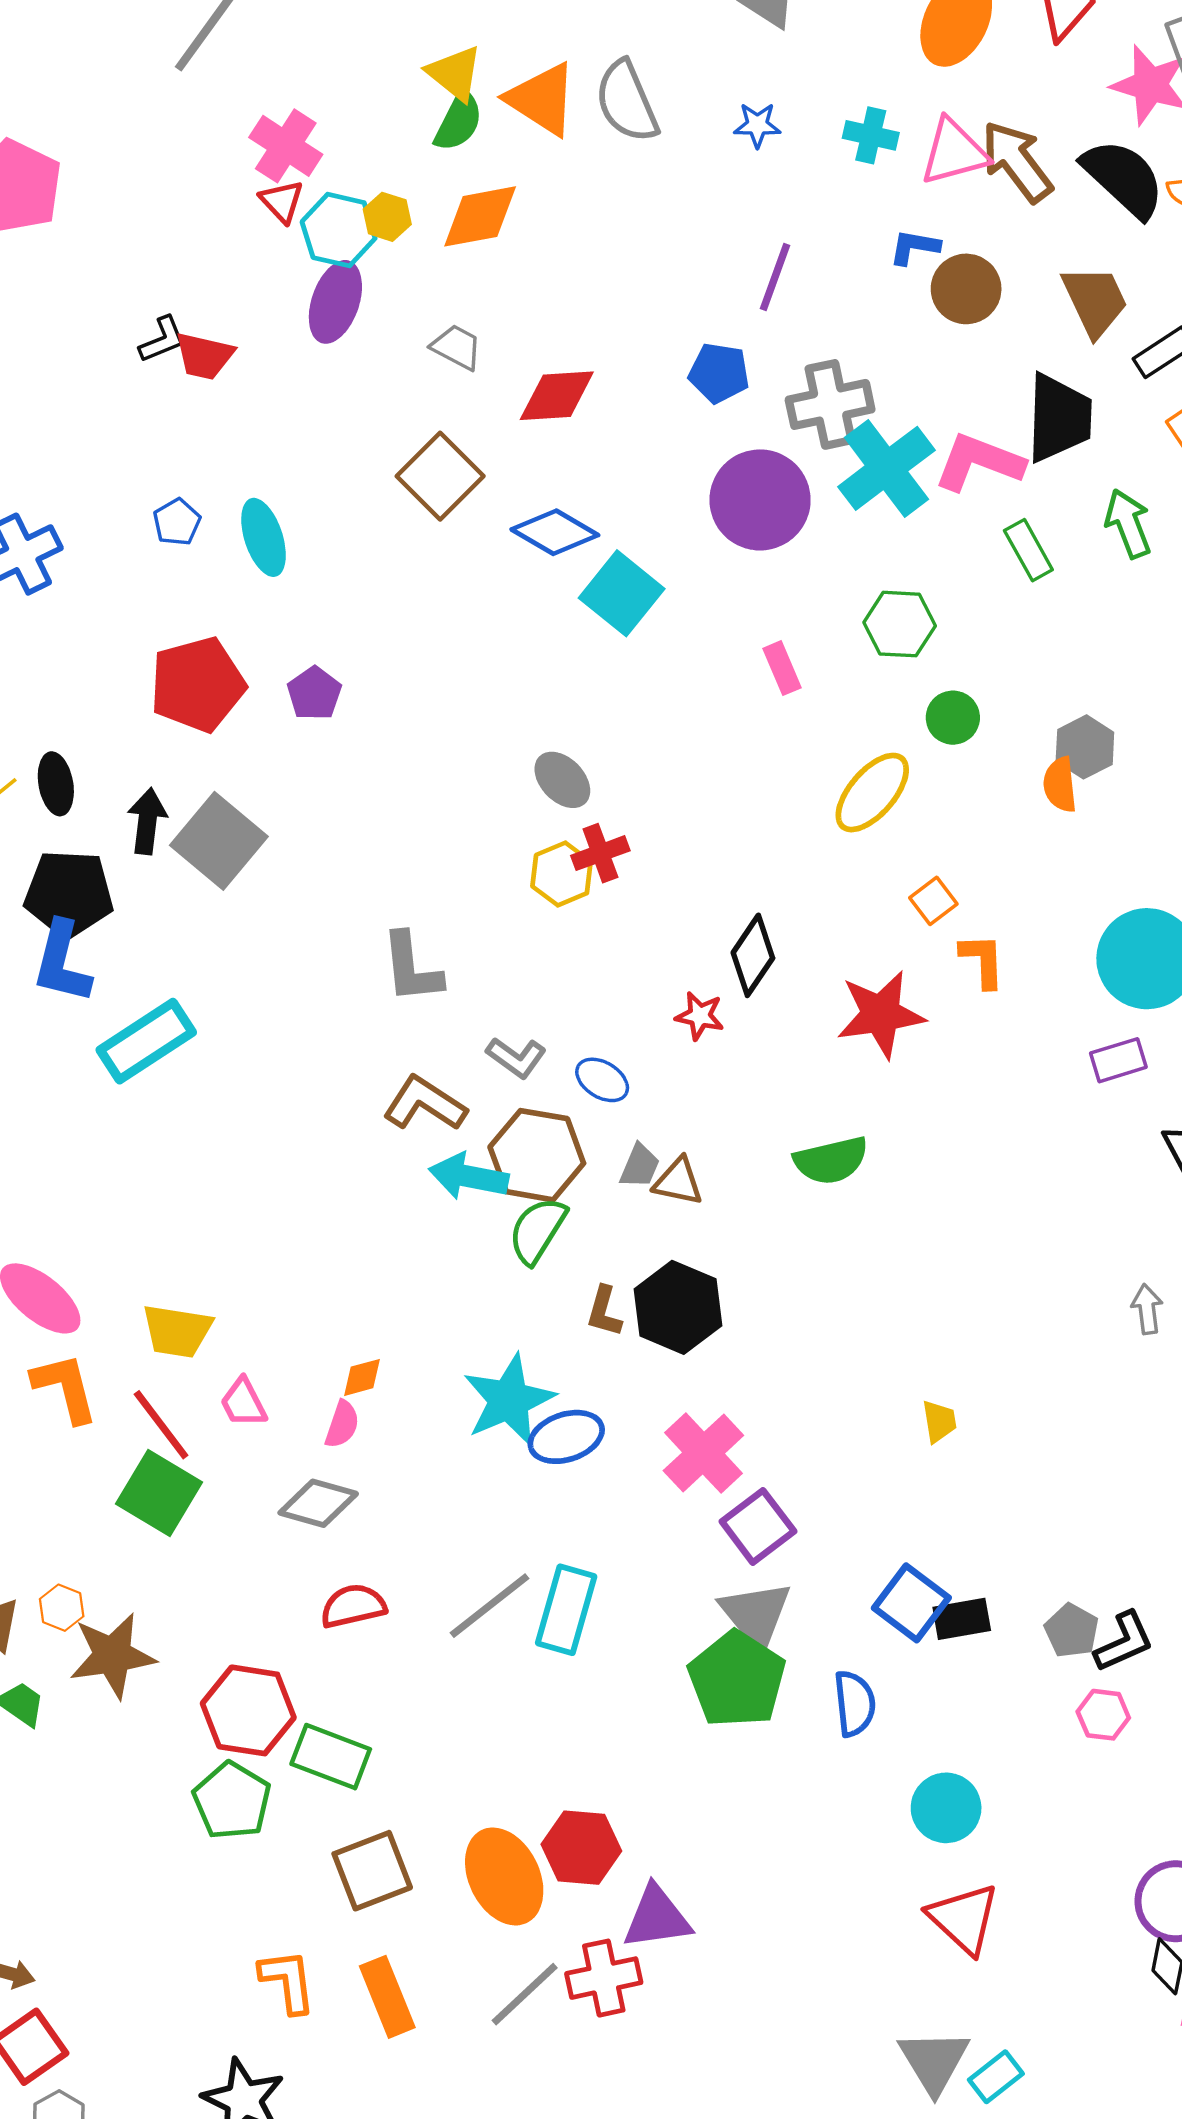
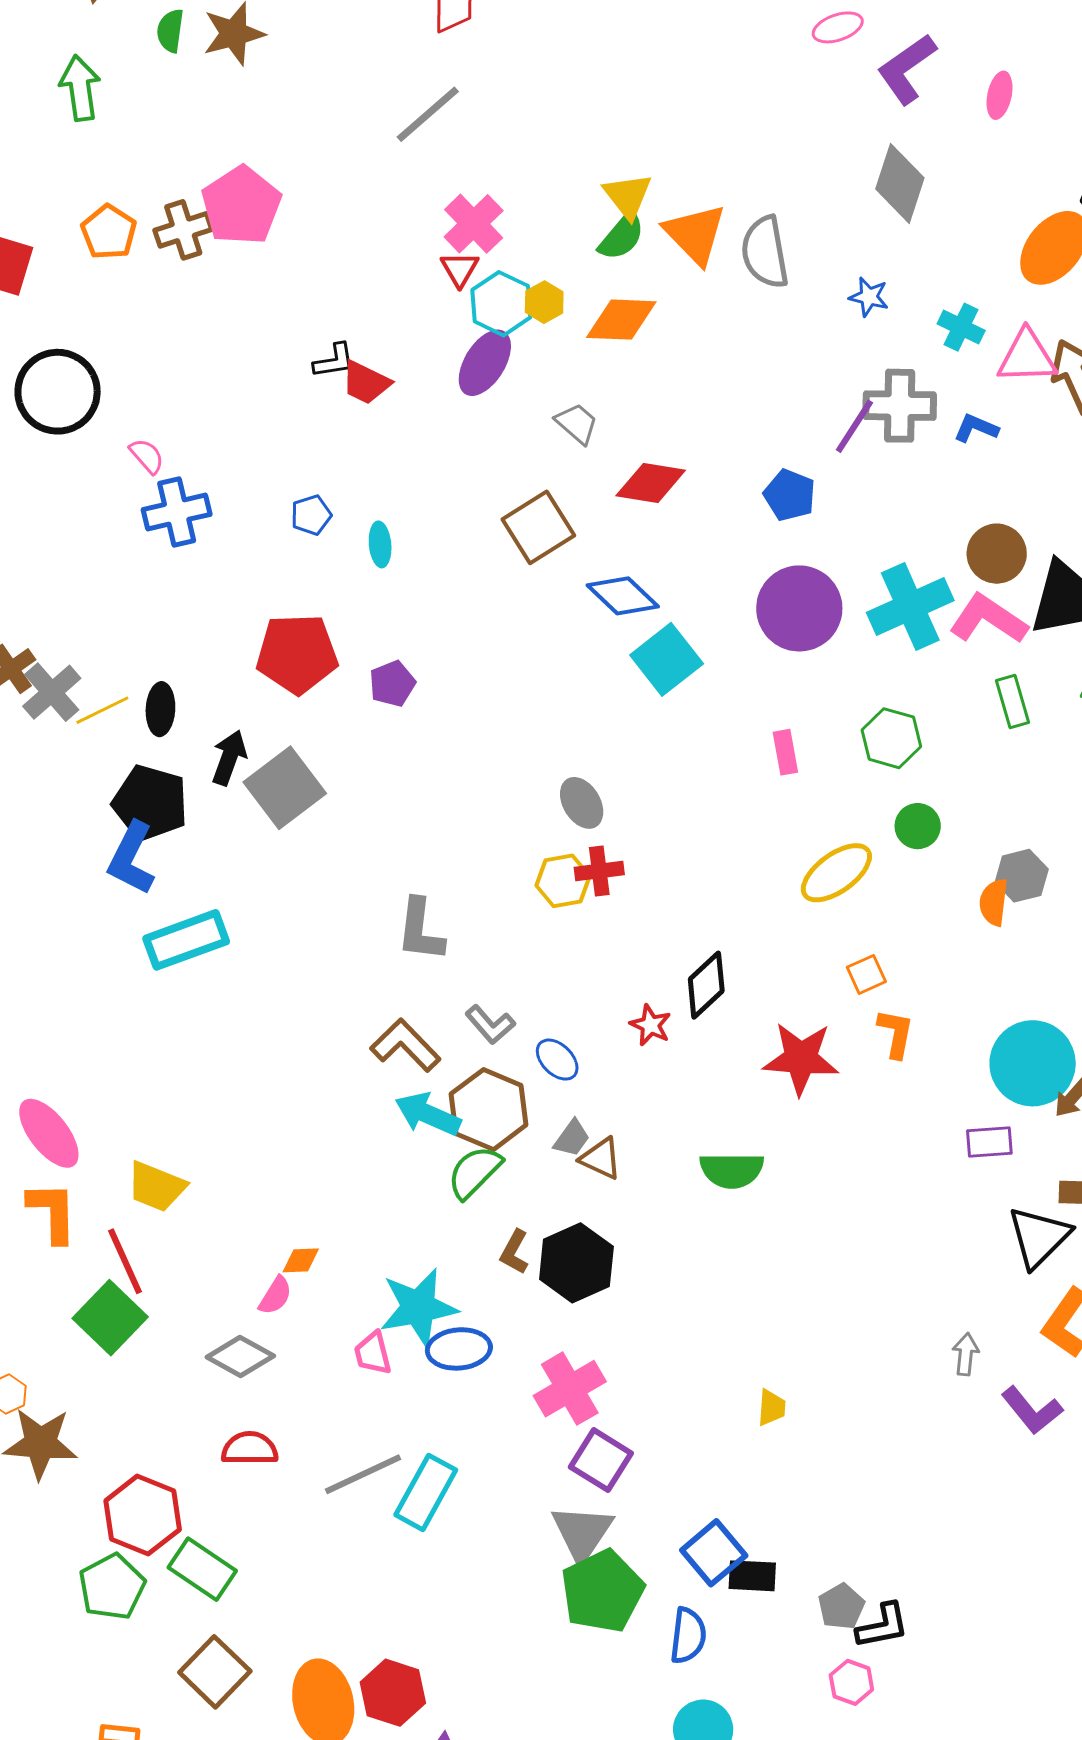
brown circle: (966, 289) -> (997, 554), moved
gray cross: (830, 404) -> (900, 406), moved
cyan ellipse: (264, 537) -> (380, 544), size x0.7
pink trapezoid: (243, 1403) -> (373, 1353), moved
purple square: (758, 1526) -> (601, 1460), turned -34
green pentagon: (737, 1679) -> (602, 1591), moved
blue semicircle: (855, 1703) -> (688, 1636), moved
brown square: (372, 1871) -> (215, 1672), turned -38

